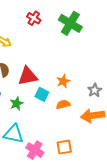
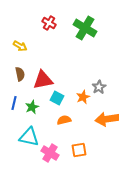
orange star: (63, 81) -> (83, 97), moved
gray star: (95, 90) -> (99, 87), moved
orange semicircle: (63, 104) -> (64, 120), moved

